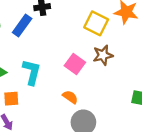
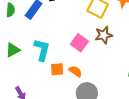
orange square: (11, 99) -> (57, 69), moved

